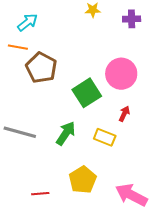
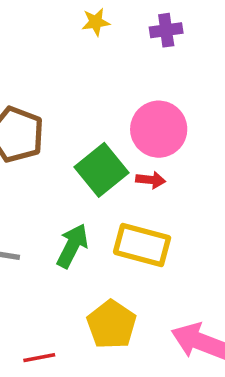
red arrow: (124, 114) -> (151, 180), moved, turned 77
yellow rectangle: (105, 137) -> (142, 245), size x1.4

